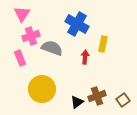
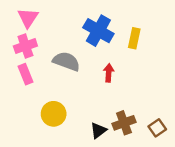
pink cross: (31, 36) -> (25, 46), moved
yellow rectangle: (103, 44) -> (134, 38), moved
yellow circle: (42, 89) -> (54, 114), size x0.7

